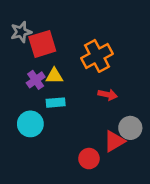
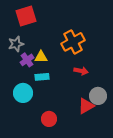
gray star: (21, 32) -> (16, 44), moved
red square: (42, 44) -> (26, 16), moved
red circle: (89, 159) -> (49, 119), moved

